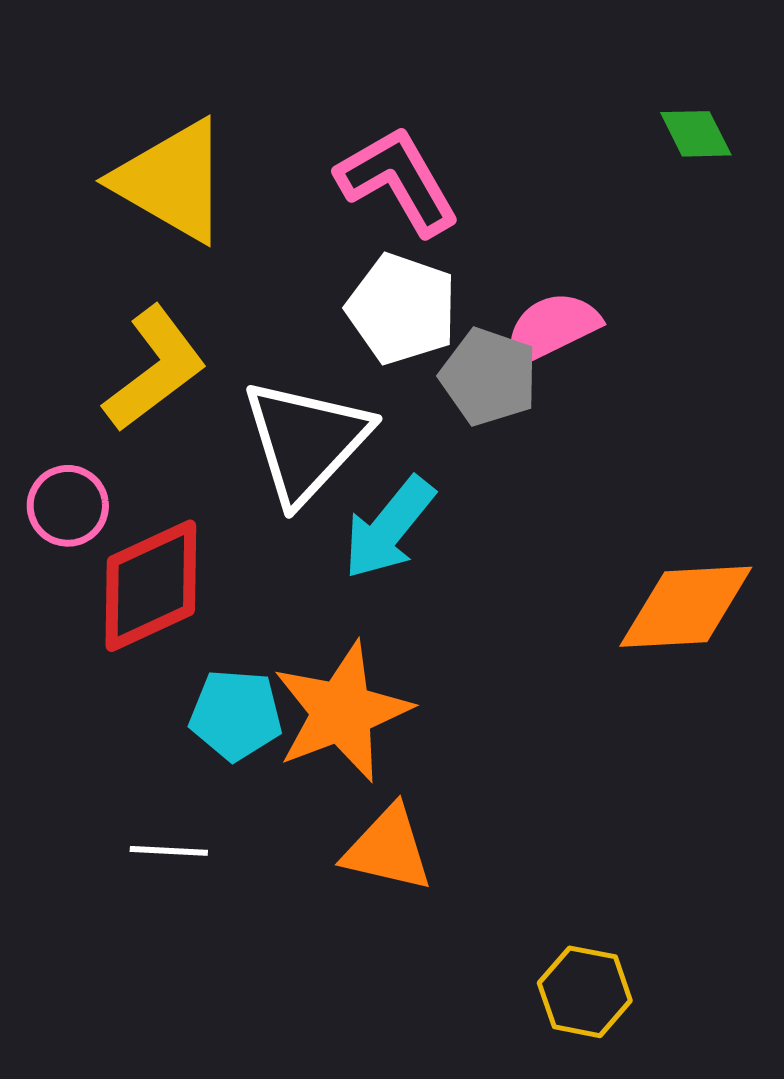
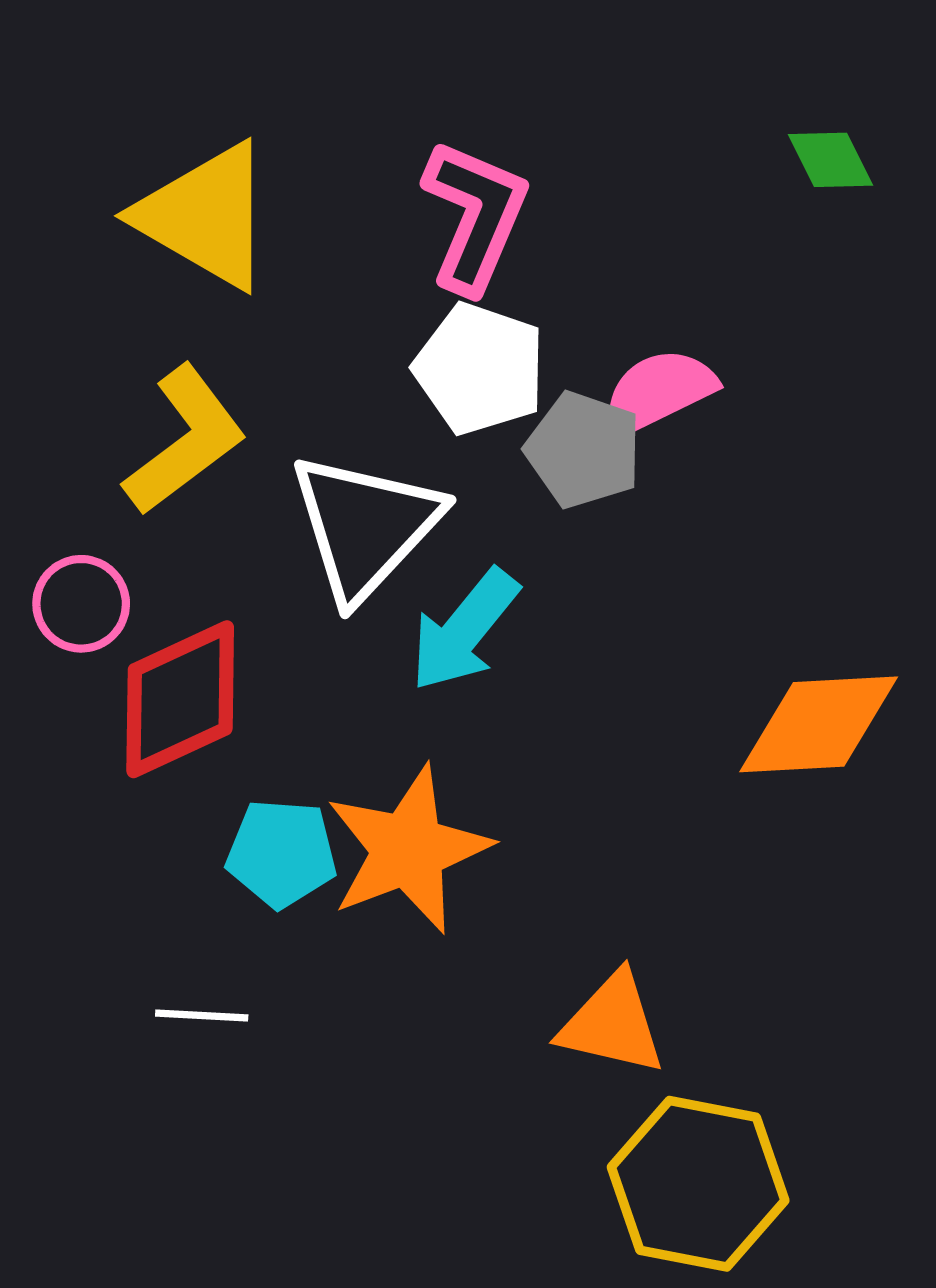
pink L-shape: (398, 181) -> (475, 216), turned 53
orange triangle: (388, 849) -> (612, 1024), moved
yellow hexagon: (585, 992) -> (698, 1184), size x1.6

